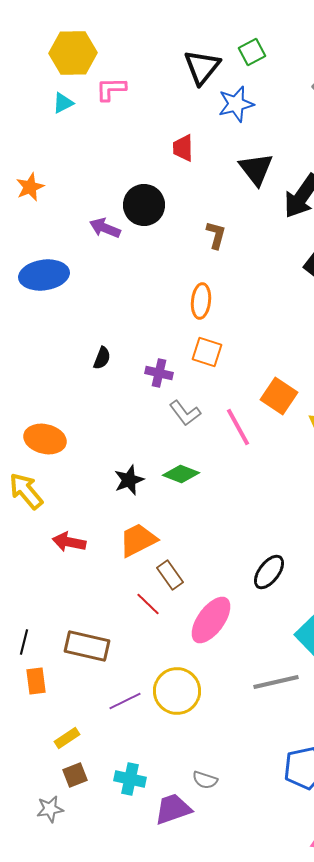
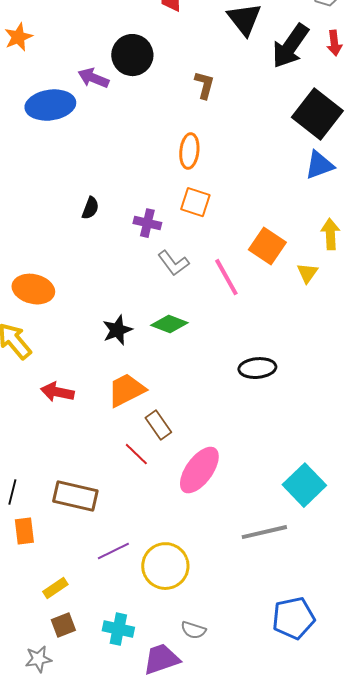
blue ellipse: (44, 275) -> (50, 105), moved
black ellipse: (269, 572) -> (257, 368), moved, turned 48
yellow circle: (177, 691) -> (165, 566), moved

